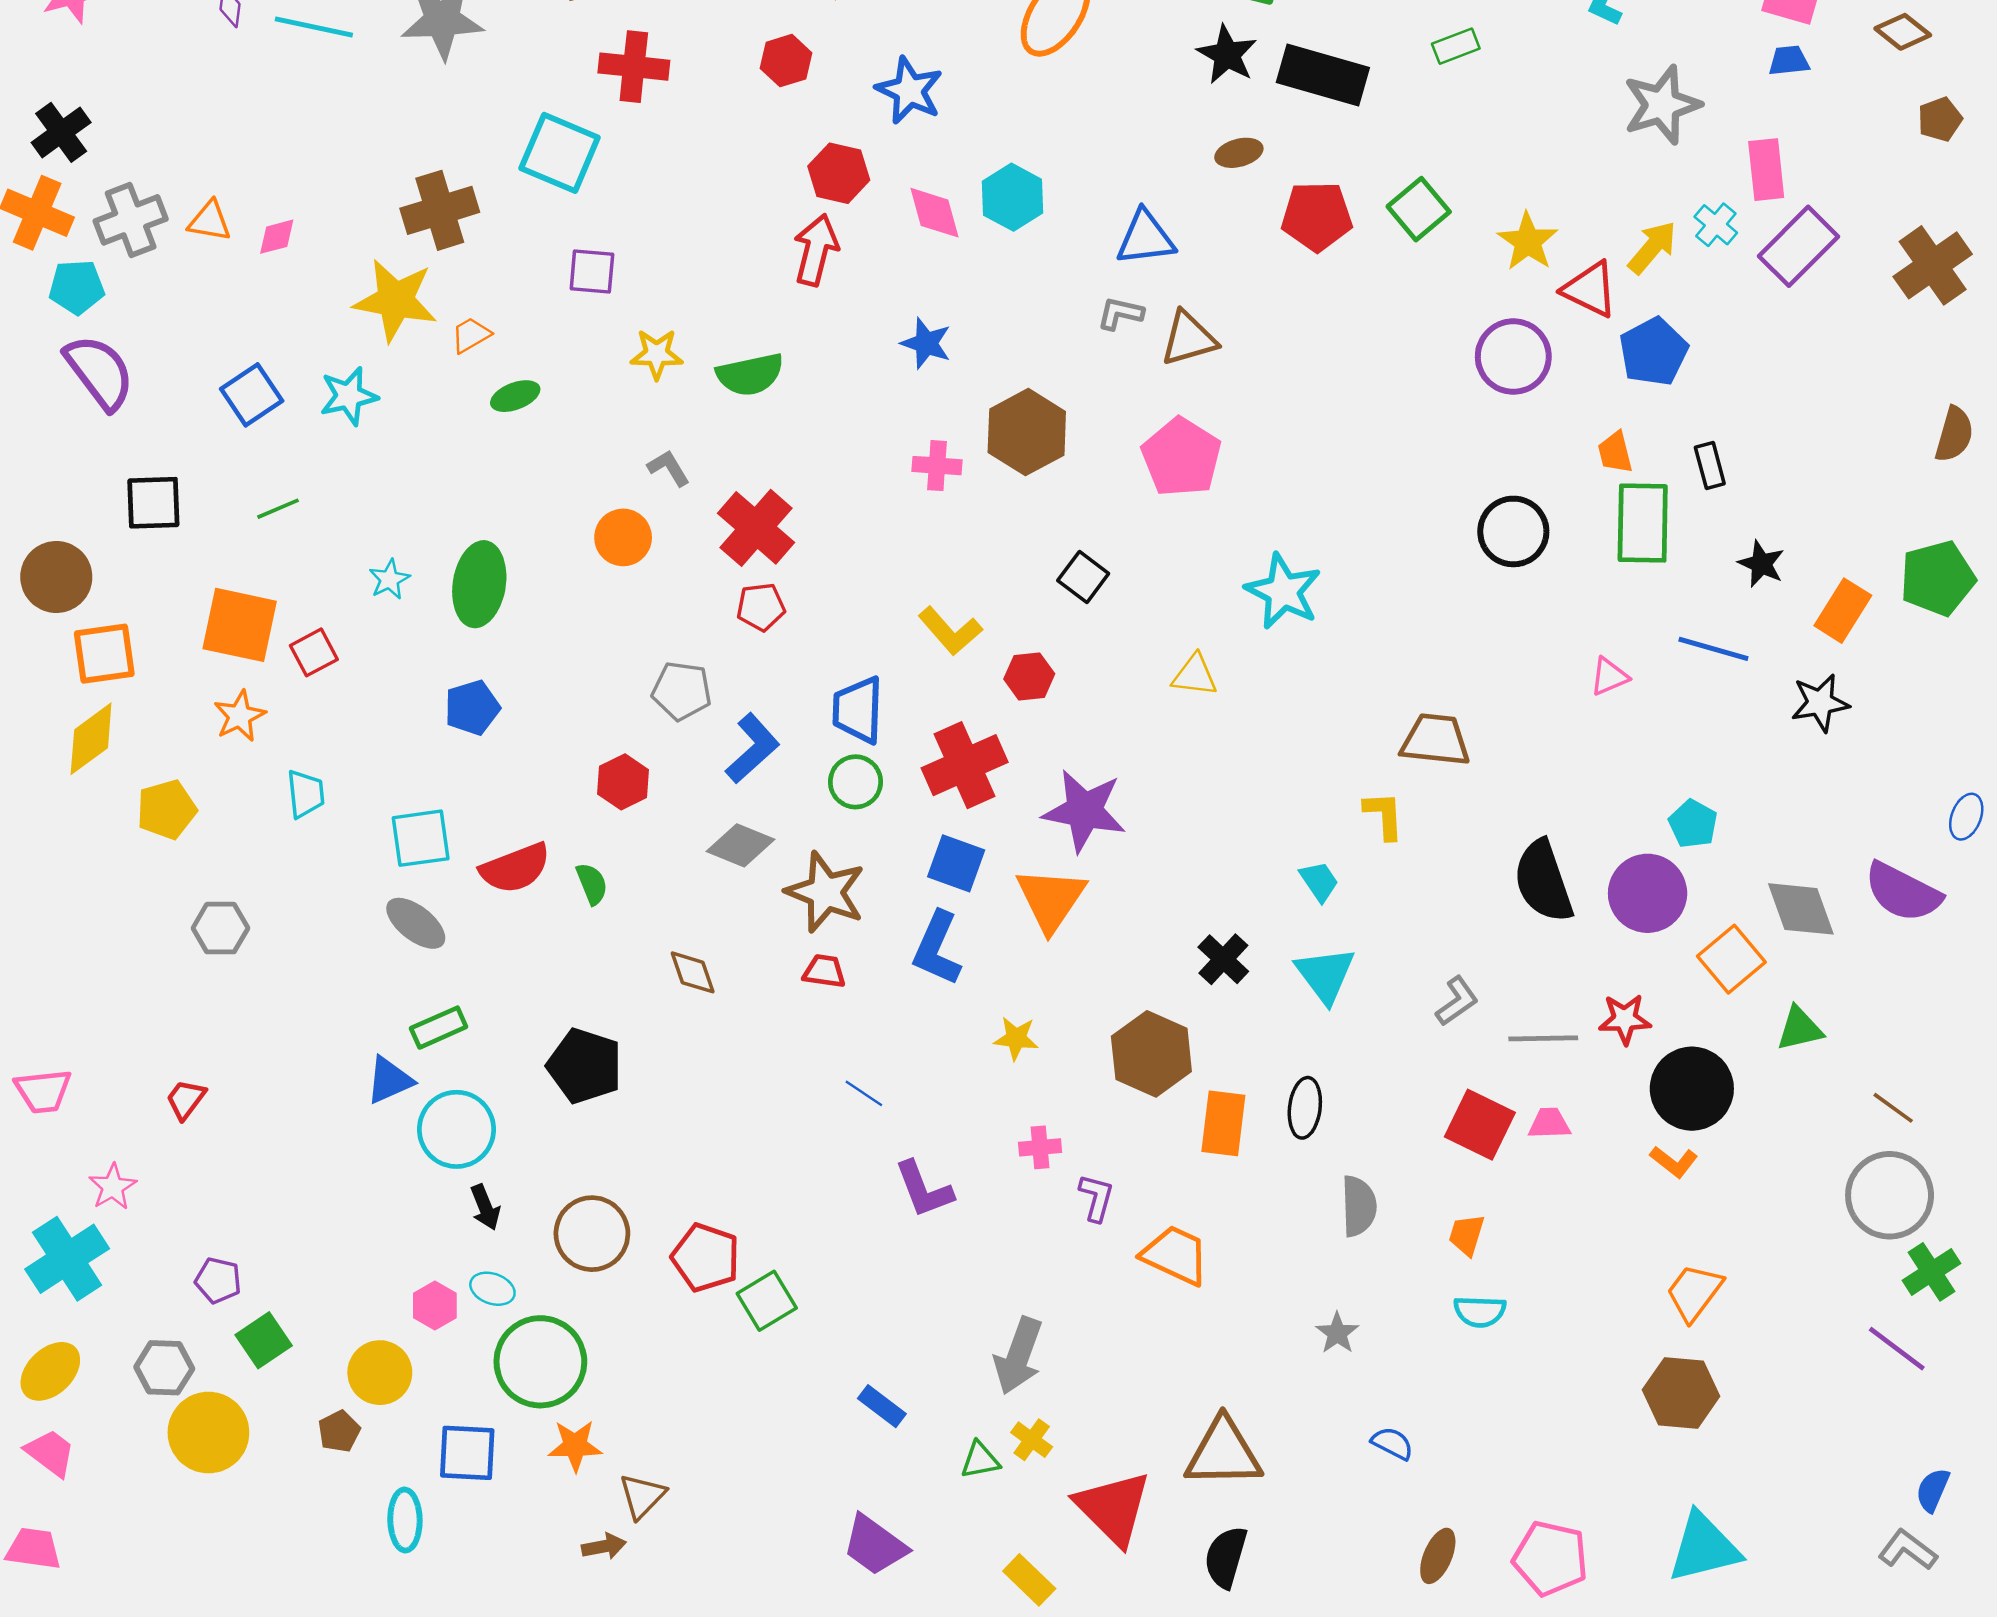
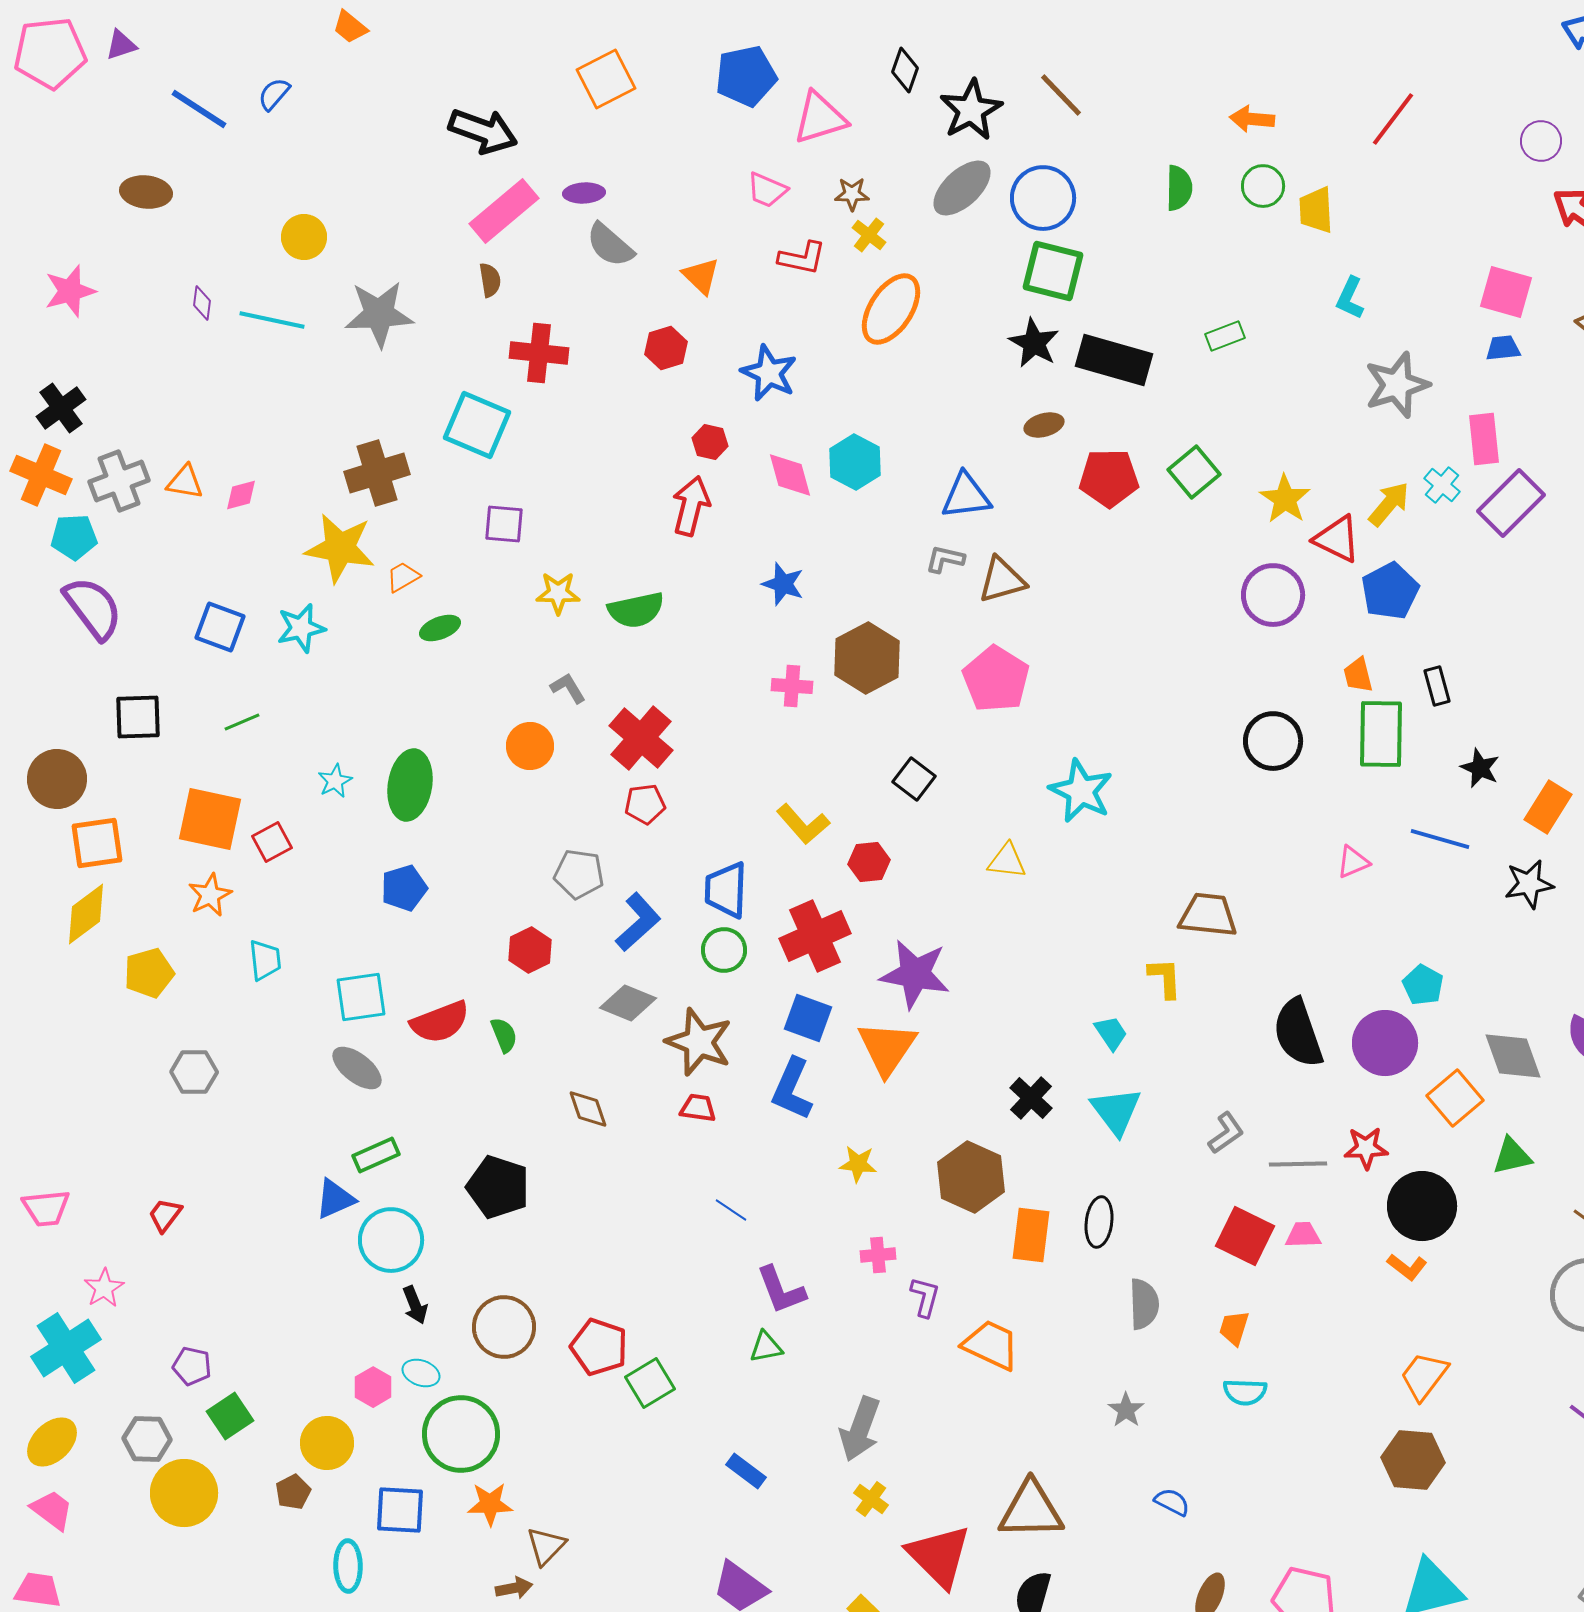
red hexagon: (839, 173) -> (710, 442), size x0.7
blue square: (252, 395) -> (220, 627), turned -36
green triangle: (980, 1460) -> (766, 1347), moved

